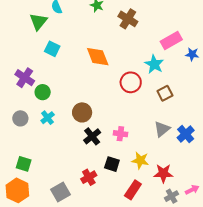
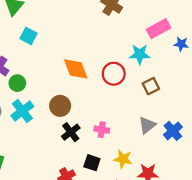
orange diamond: (98, 57) -> (76, 69), moved
cyan star: (154, 64) -> (140, 54), turned -30
cyan cross: (48, 118) -> (22, 111), size x1.5

